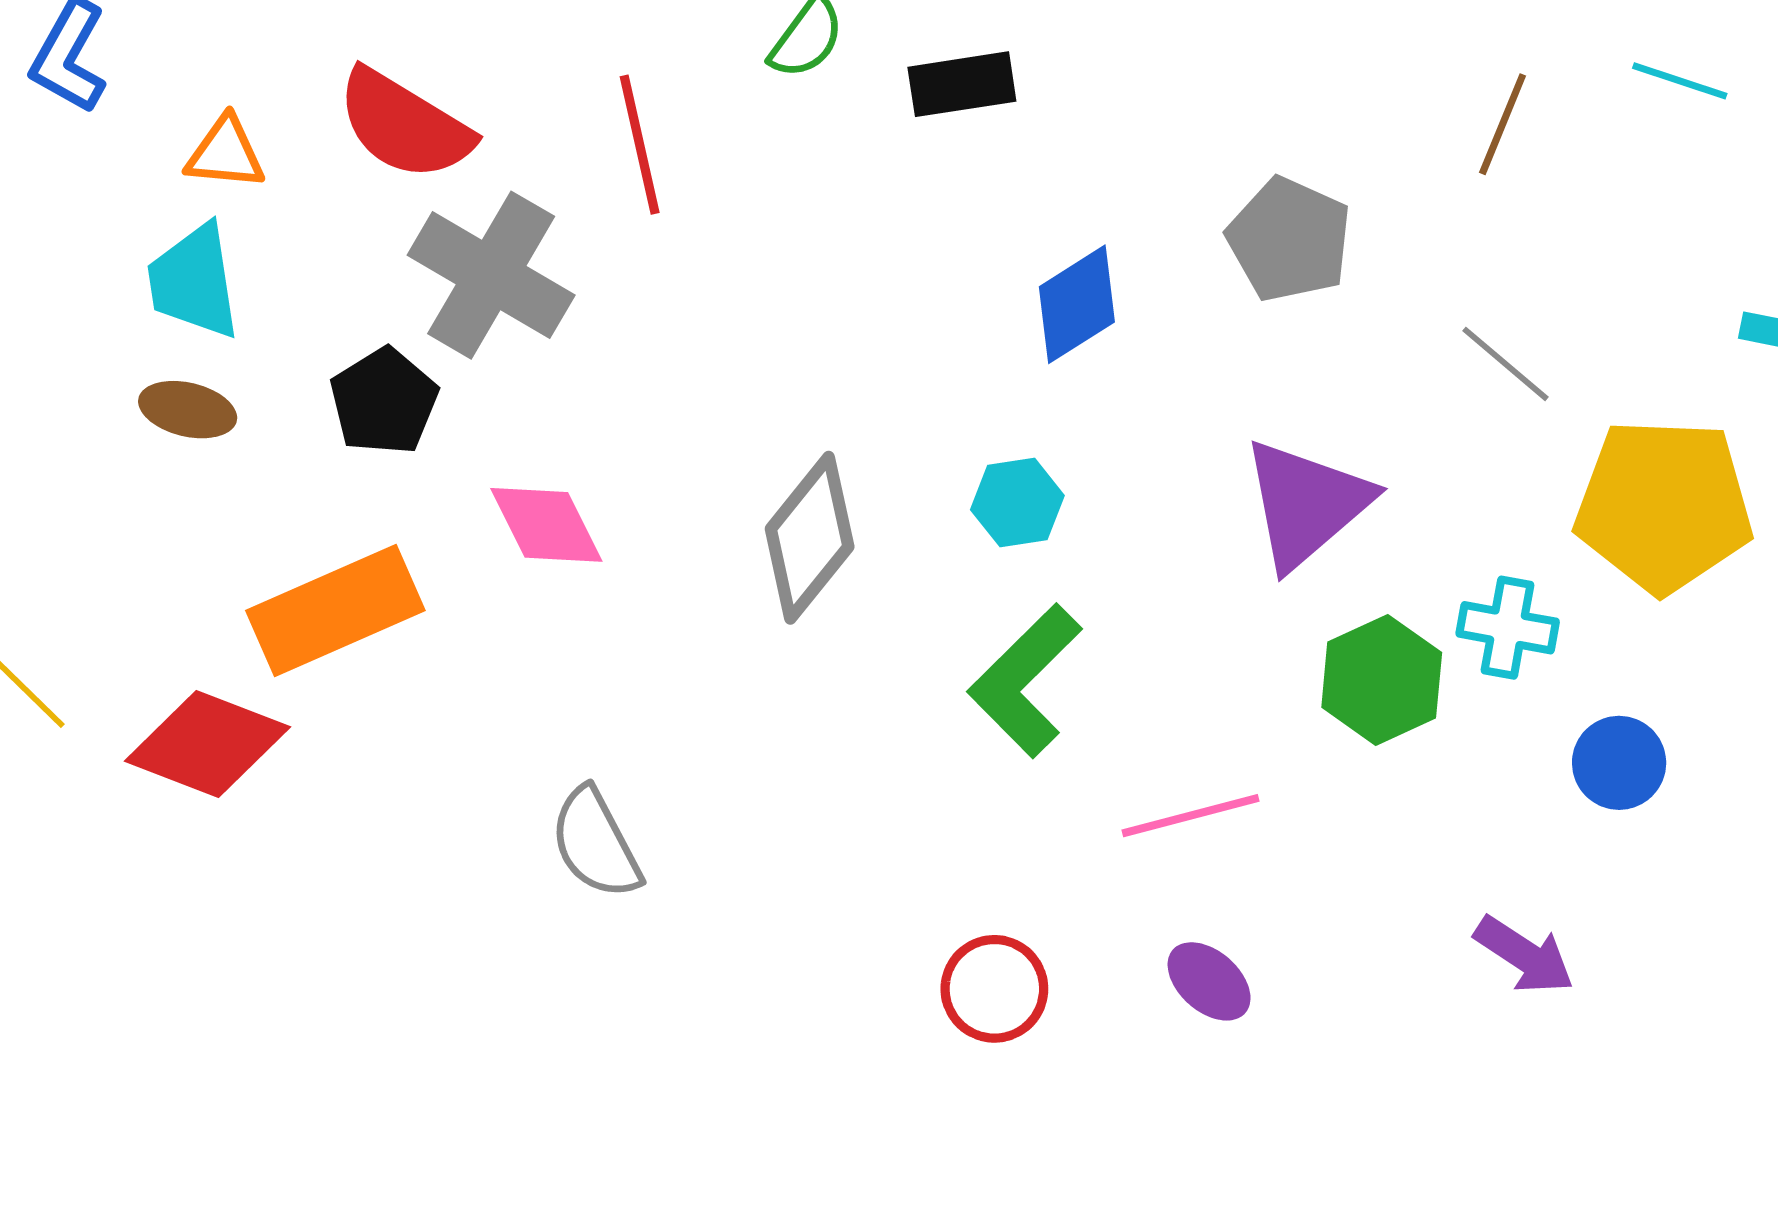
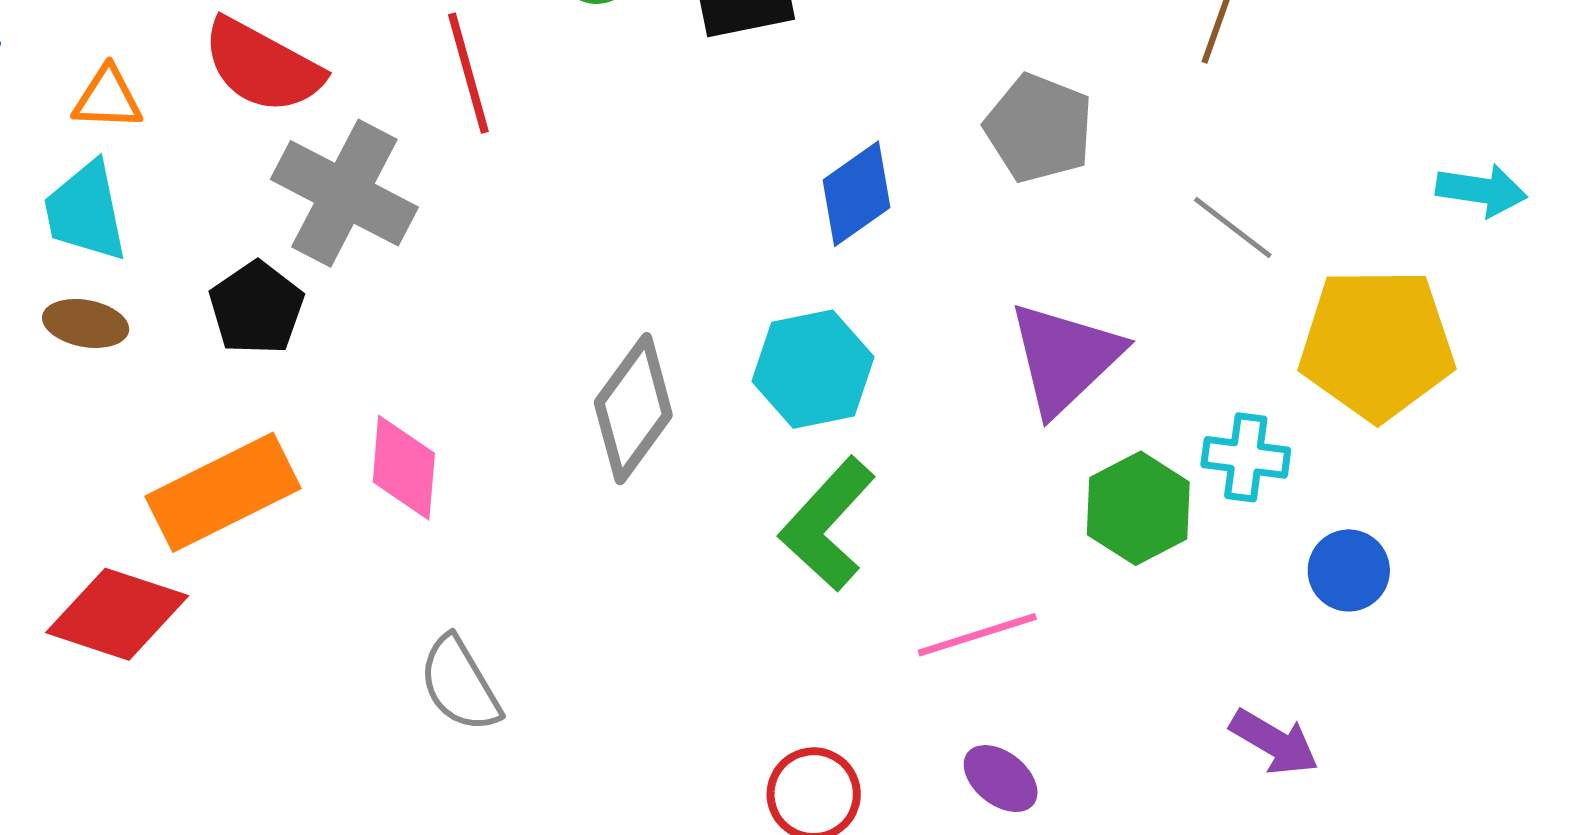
cyan hexagon: (1017, 503) -> (813, 369), size x1.5
pink diamond: (546, 525) -> (404, 468), moved, turned 34

